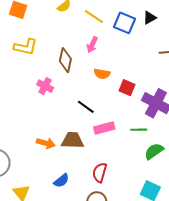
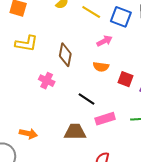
pink arrow: (92, 45) -> (104, 41), moved, turned -140
orange arrow: (46, 143) -> (28, 134), moved

